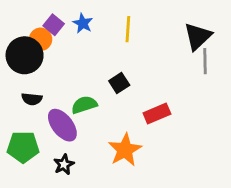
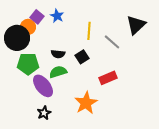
yellow line: (128, 29) -> (89, 31), moved
gray line: (205, 61) -> (112, 42), moved, turned -48
black semicircle: (32, 99) -> (58, 54), moved
green pentagon: (23, 147) -> (28, 64), moved

